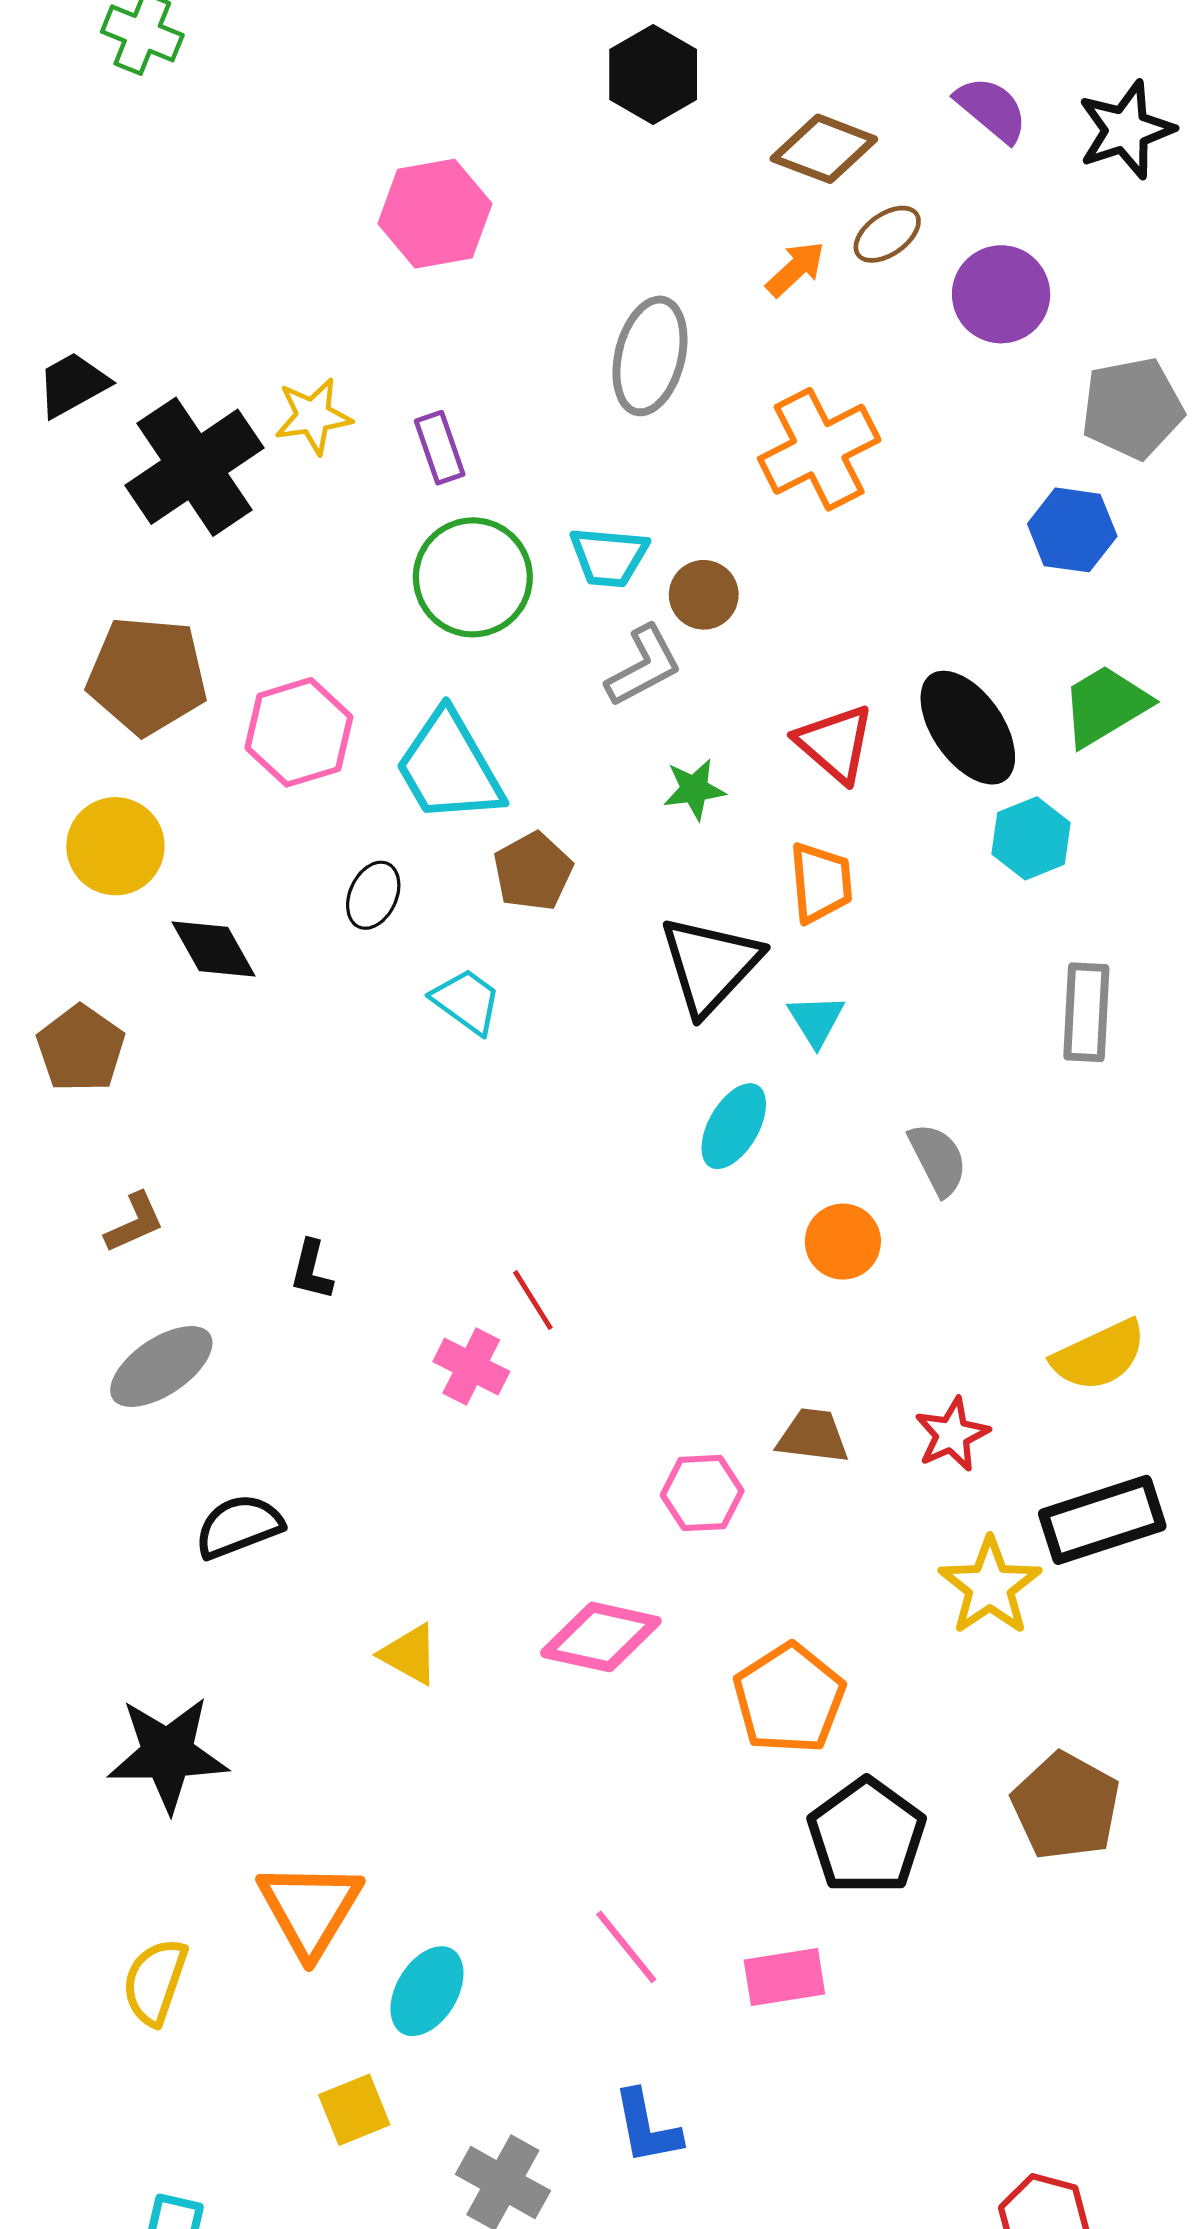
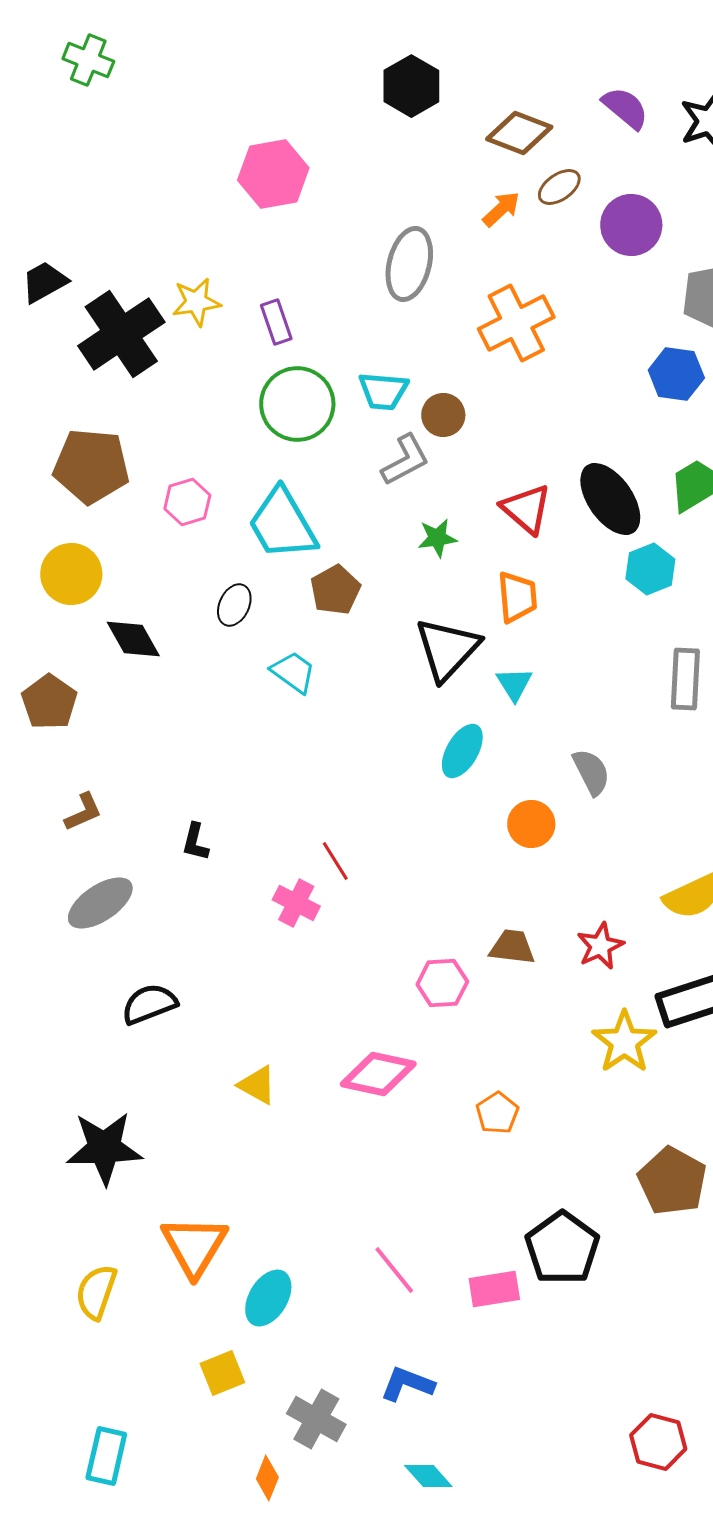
pink hexagon: (299, 732) -> (187, 502), size x0.7
orange pentagon: (789, 1699) -> (497, 1113), size x0.6
black pentagon: (867, 1836) -> (562, 1248), moved
blue L-shape: (647, 2127) -> (407, 1384), turned 122

